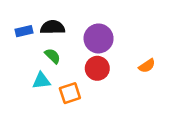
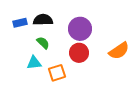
orange semicircle: (147, 66) -> (119, 51), size x1.5

